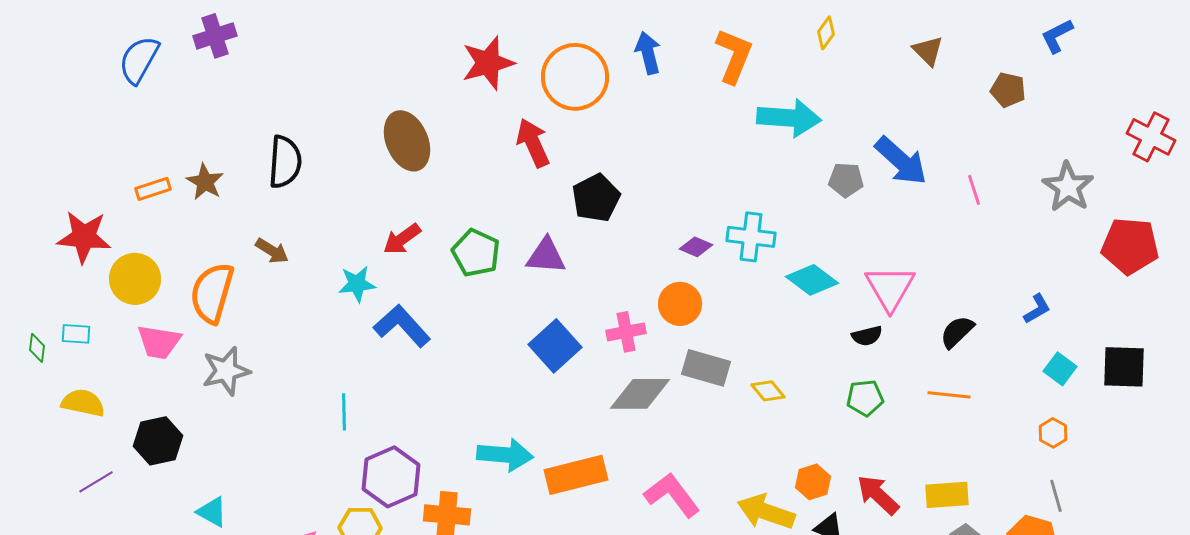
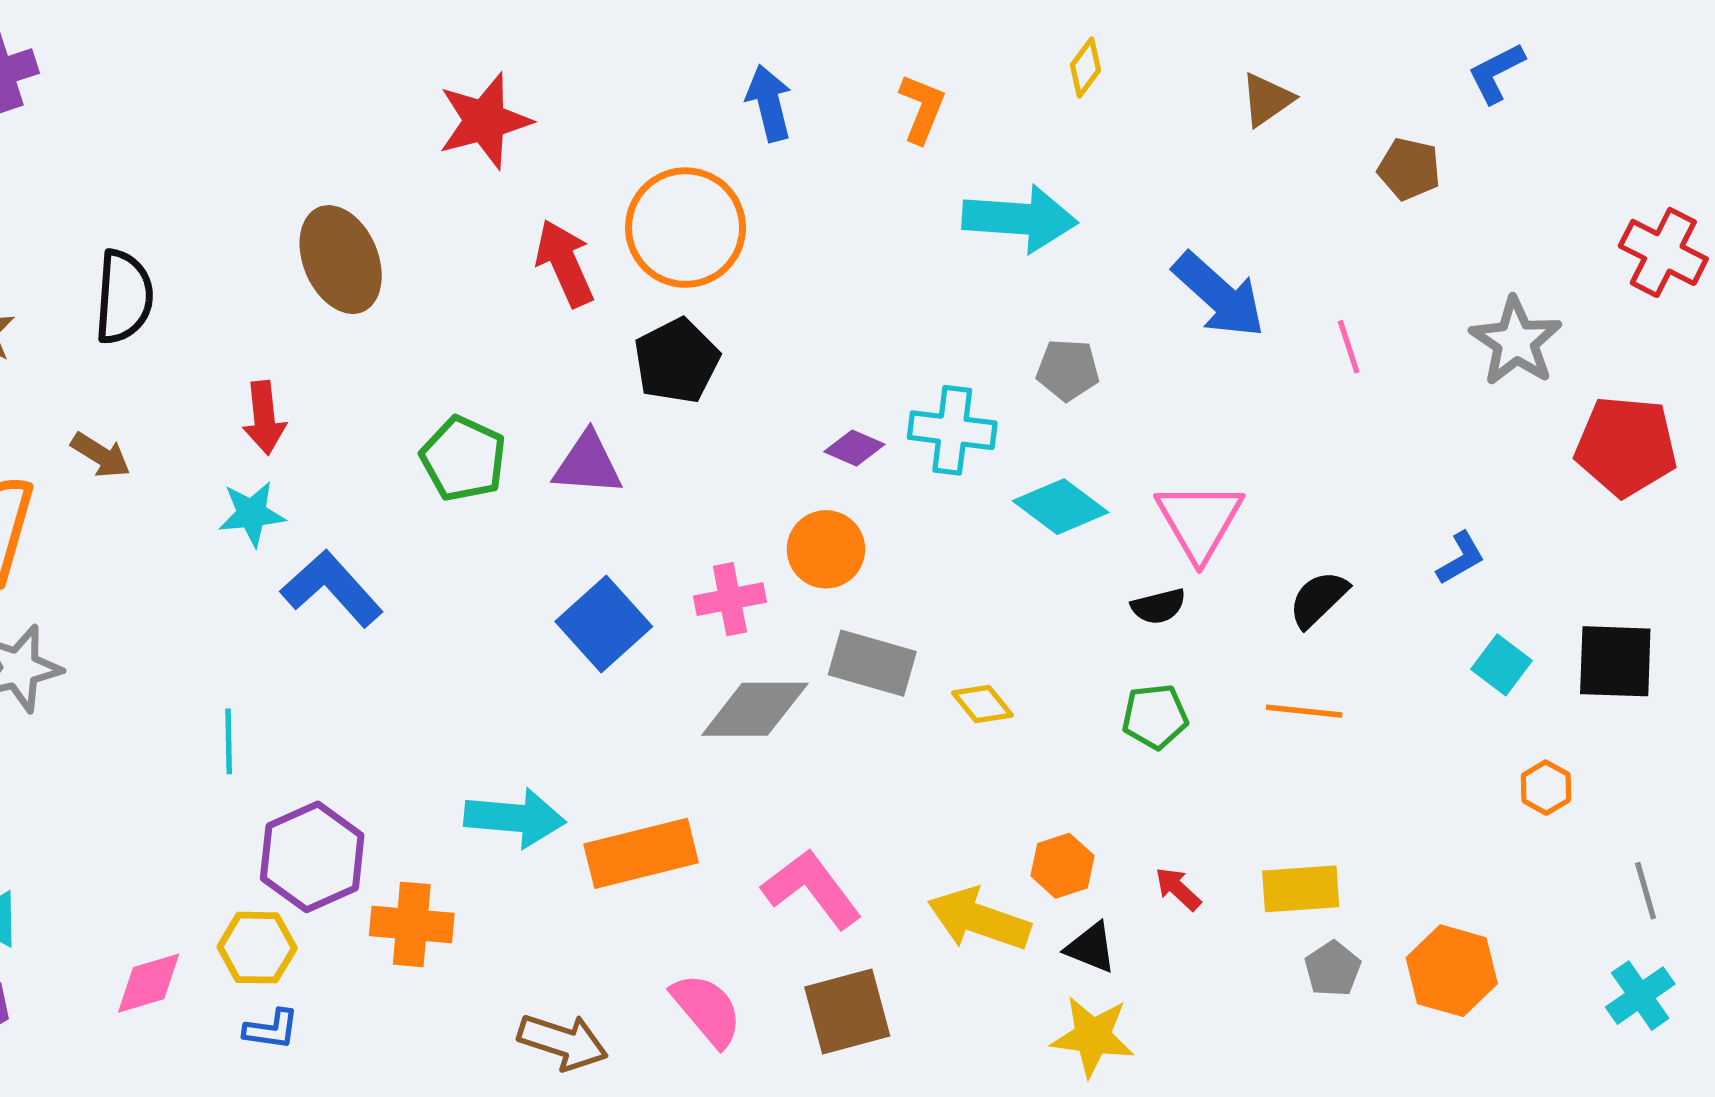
brown triangle: (928, 51) -> (1267, 100), turned 40
orange L-shape: (734, 56) -> (922, 108), size x0.7
orange circle: (575, 77) -> (686, 228), moved
gray pentagon: (846, 180) -> (1068, 370), moved
red arrow: (402, 239) -> (264, 418), moved, turned -60
orange hexagon: (1053, 433) -> (1546, 788), moved
red arrow: (878, 495) -> (1178, 889), size x0.6
gray line: (1056, 496) -> (1646, 891), moved

